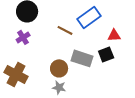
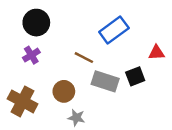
brown line: (65, 30) -> (84, 58), moved
red triangle: (114, 35) -> (156, 53), moved
brown circle: (59, 68) -> (64, 91), moved

